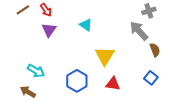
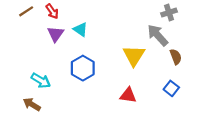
cyan triangle: (86, 25) -> (81, 29), moved
yellow triangle: (105, 56) -> (134, 56), moved
blue hexagon: (77, 81) -> (83, 68), moved

